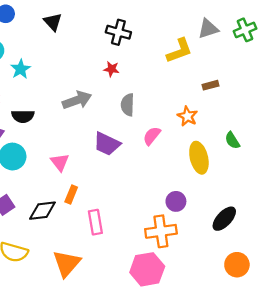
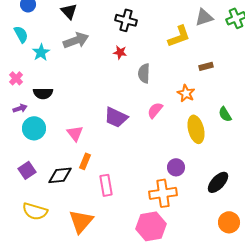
gray arrow: (77, 100) -> (76, 40), moved
gray semicircle: (128, 105) -> (144, 73), moved

